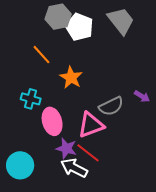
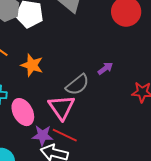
purple arrow: (142, 96) -> (105, 68), turned -56
pink triangle: (91, 125) -> (62, 107), turned -32

